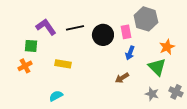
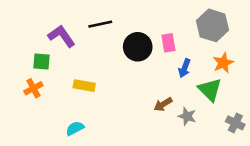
gray hexagon: (146, 19) -> (213, 25), moved
black line: (75, 28) -> (100, 24), moved
blue arrow: (130, 53) -> (184, 68), moved
gray star: (152, 94) -> (187, 116), moved

